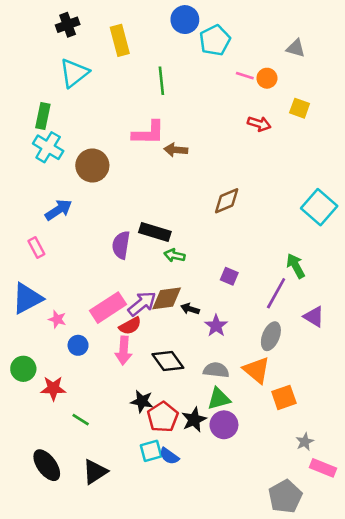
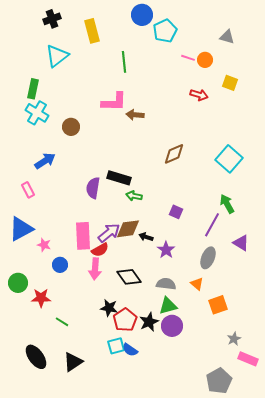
brown circle: (92, 165) -> (71, 127), size x0.7
cyan square: (319, 207) -> (229, 159), moved
pink rectangle: (108, 308) -> (83, 236), turned -60
orange triangle: (257, 370) -> (197, 284), size x0.6

